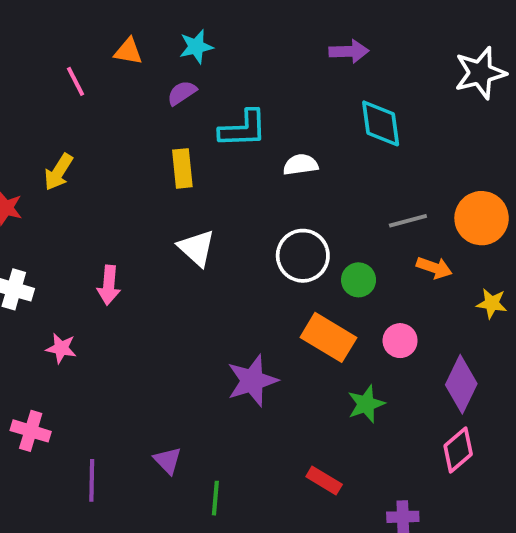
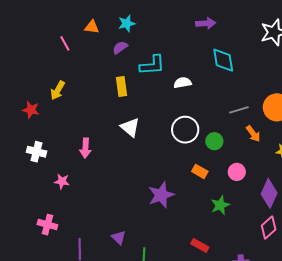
orange arrow: (434, 268) -> (253, 134), turned 36
orange rectangle: (328, 337) -> (200, 171), size x0.6

